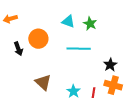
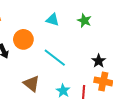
green star: (90, 24) -> (84, 21), moved
cyan line: (79, 49) -> (55, 58), moved, turned 40

